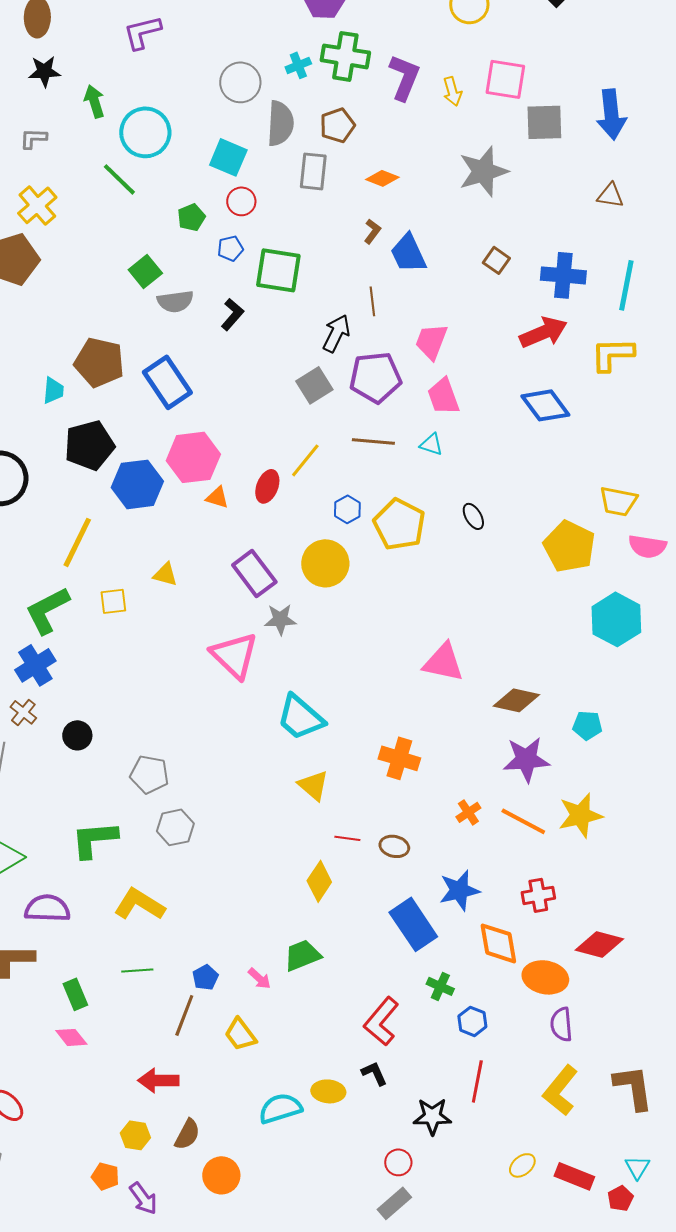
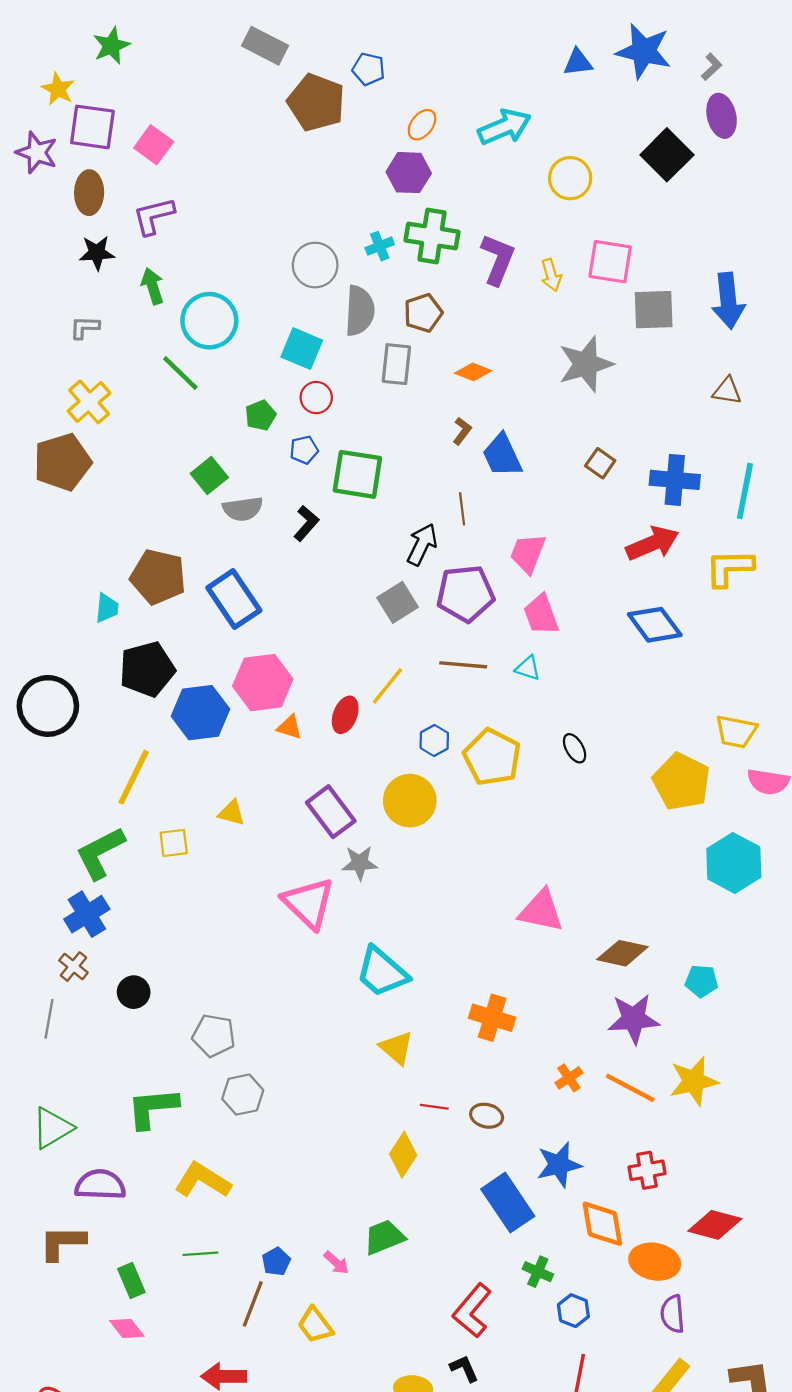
purple L-shape: (142, 32) -> (154, 216), moved

